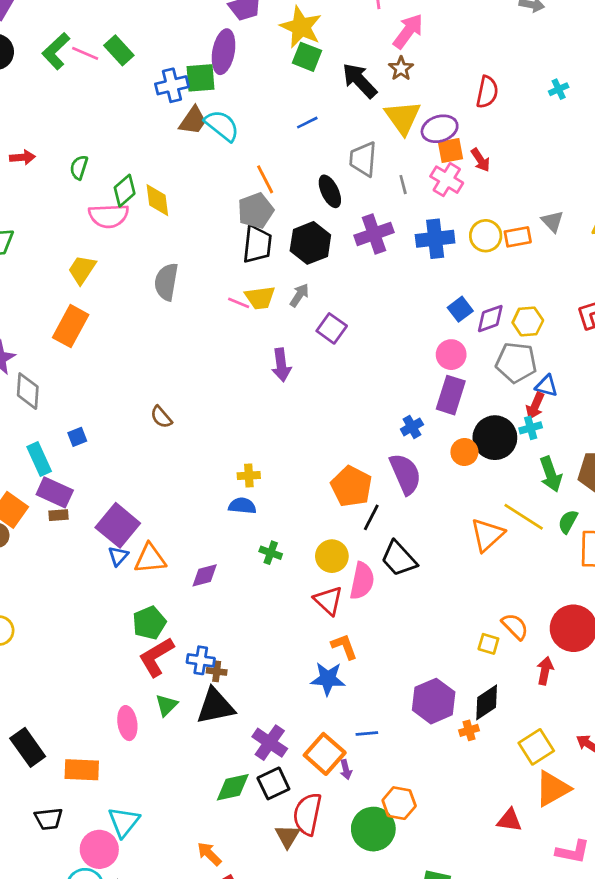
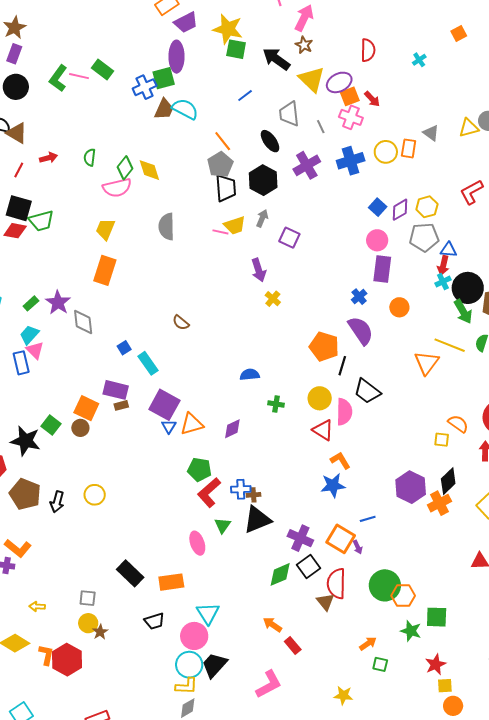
cyan cross: (559, 89) -> (419, 60), moved
orange rectangle: (518, 237) -> (409, 148), turned -60
black circle: (495, 438) -> (468, 288), moved
cyan rectangle: (39, 459) -> (148, 363), moved
yellow cross: (249, 476) -> (273, 299), moved, turned -35
green pentagon: (149, 623) -> (200, 469), turned -30
orange cross: (469, 730) -> (439, 503), size x1.6
orange hexagon: (399, 803) -> (403, 596), moved

